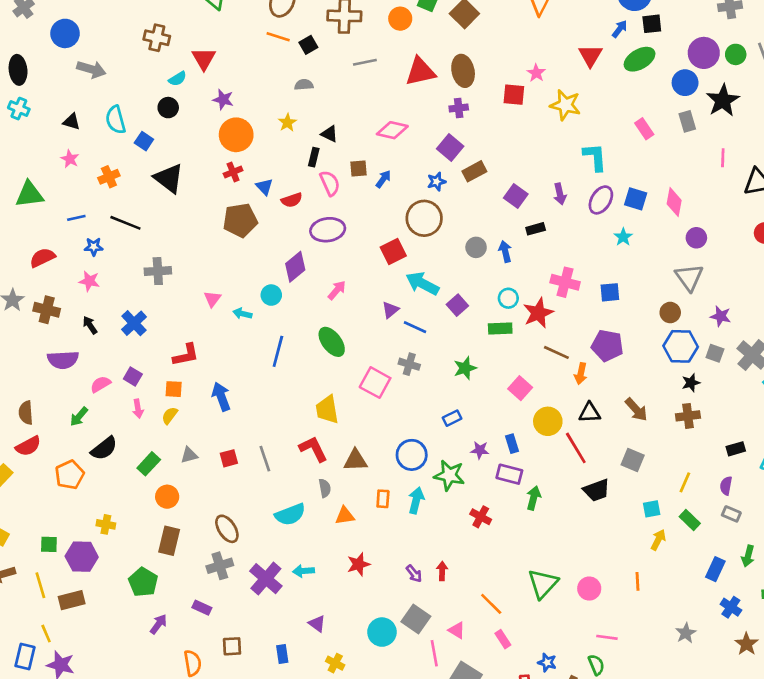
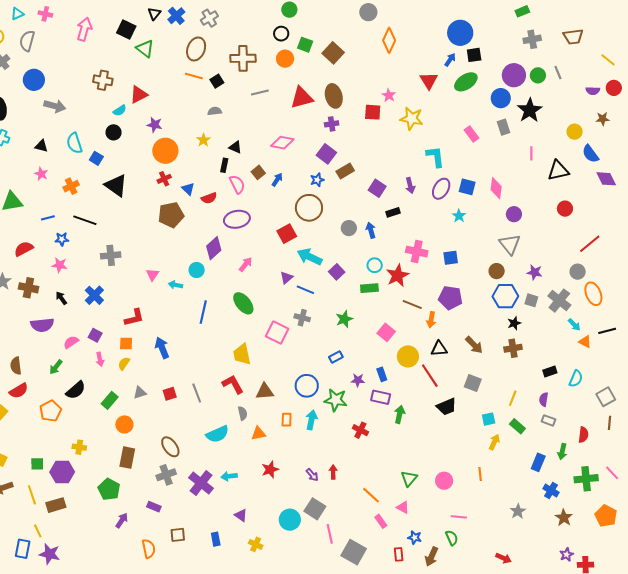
red triangle: (204, 59) -> (139, 95), turned 36
brown square: (359, 169) -> (258, 172), turned -32
green triangle: (543, 584) -> (409, 478), size x0.7
pink triangle: (457, 630) -> (403, 507), moved

